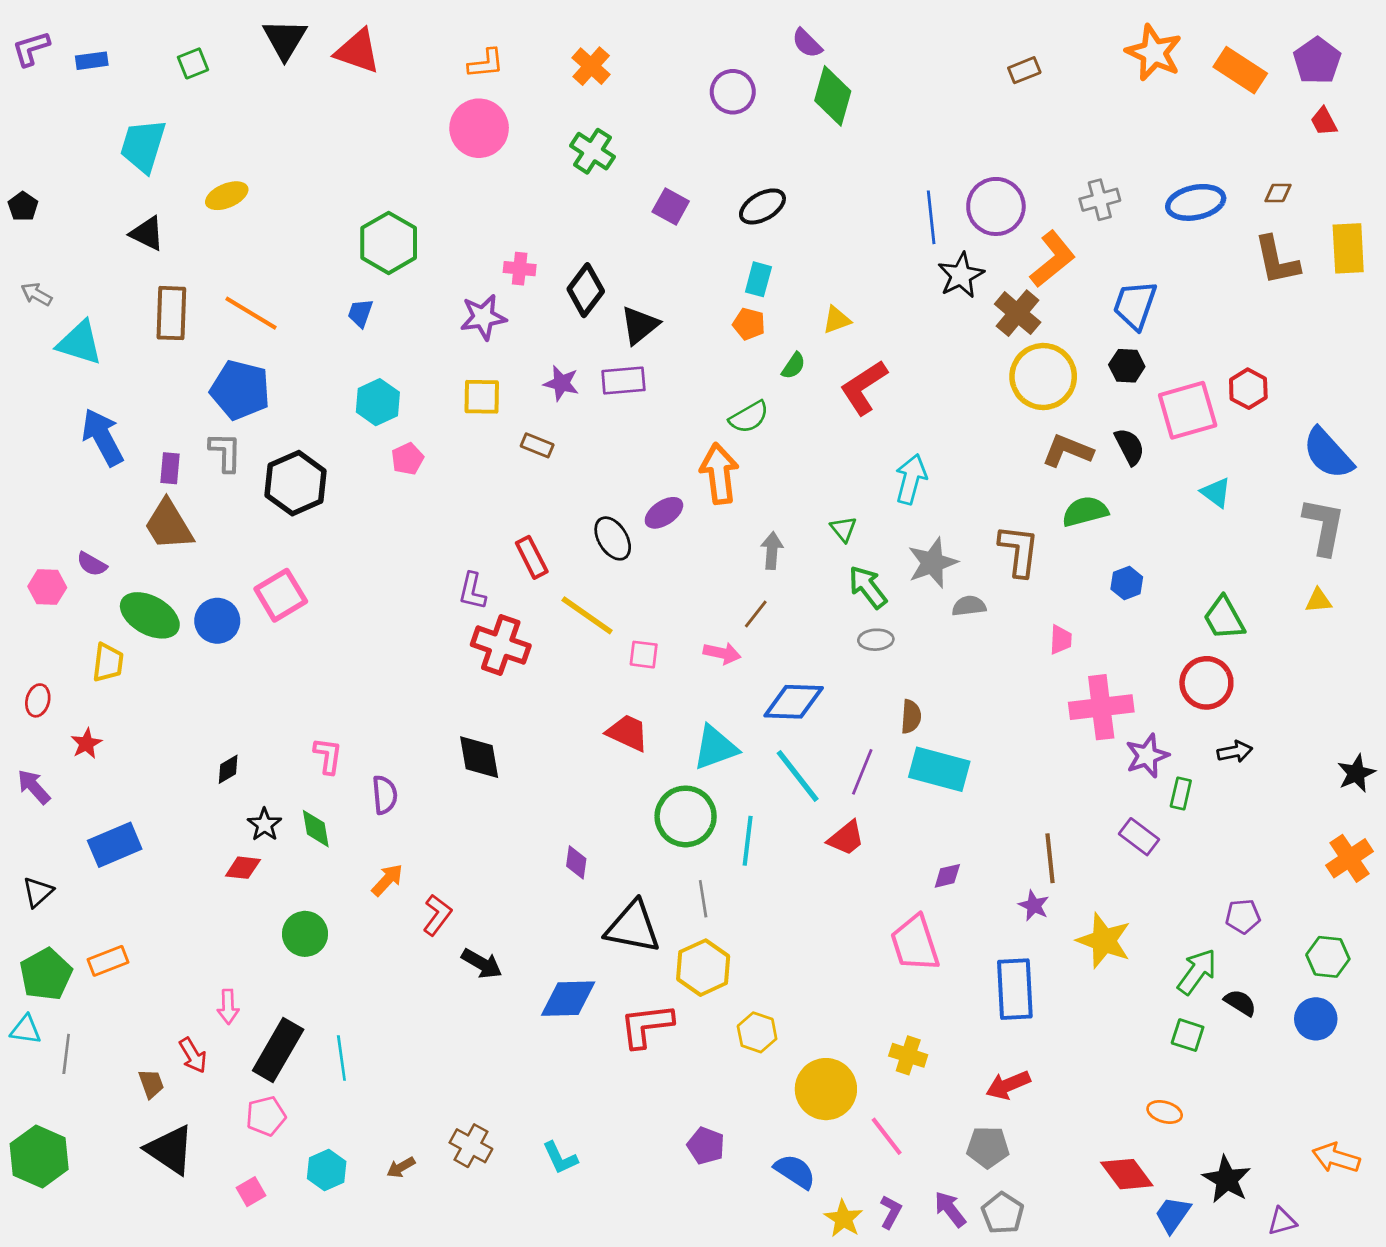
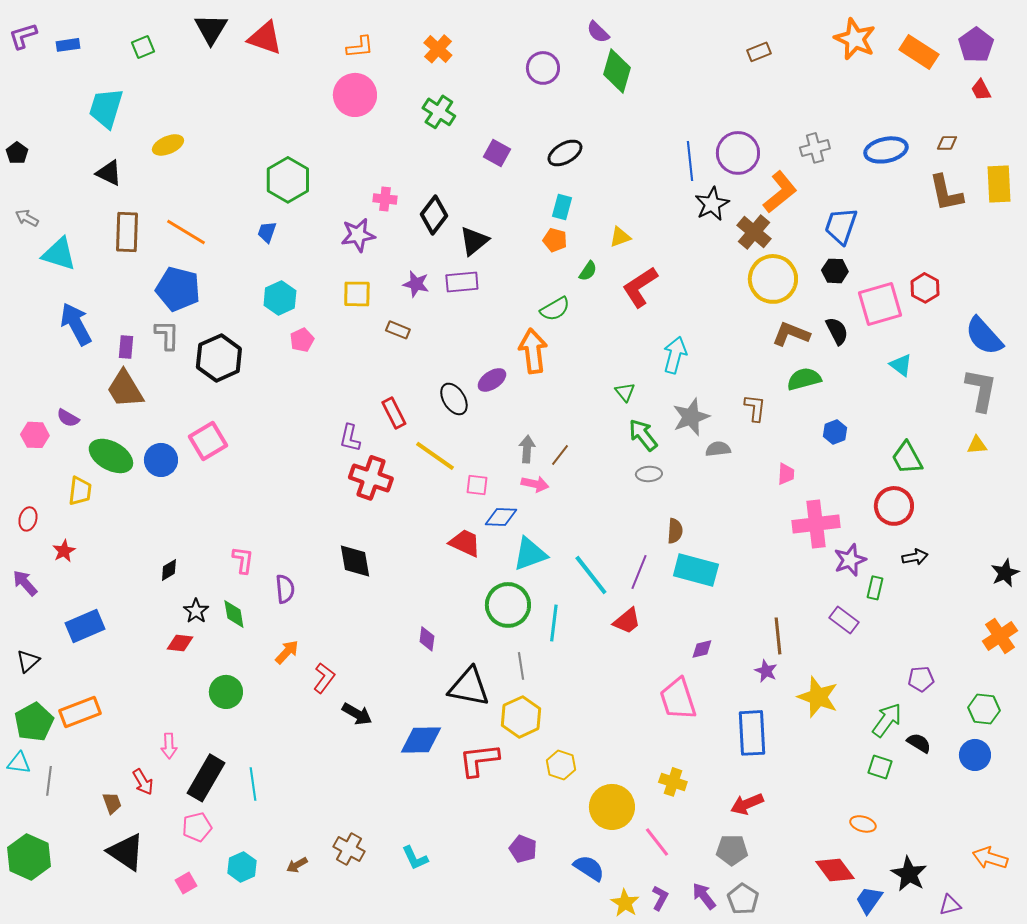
gray arrow: (772, 551) -> (527, 449), moved
brown L-shape: (1019, 551) -> (755, 408), size x0.7
blue diamond: (794, 702) -> (501, 517), moved, size x0.7
orange rectangle: (108, 961) -> (80, 712), size x1.4

